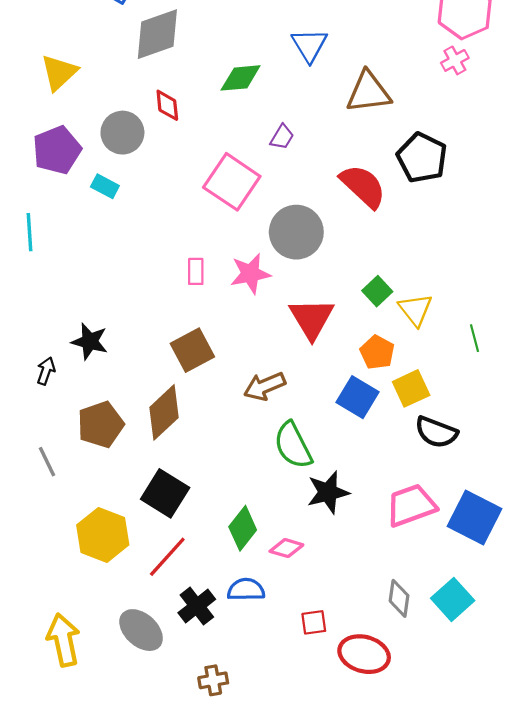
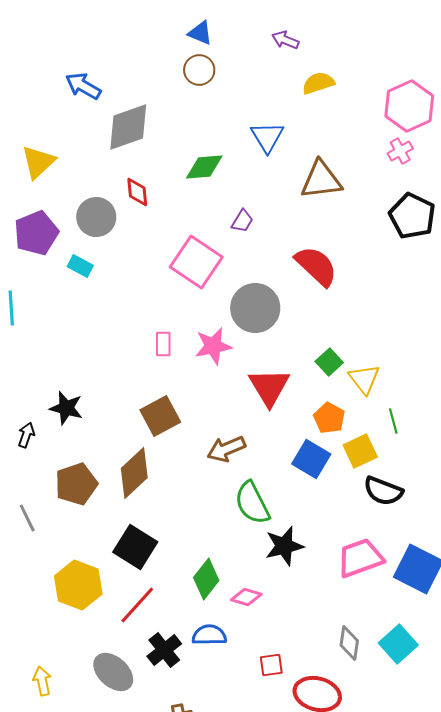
black pentagon: (422, 158) -> (412, 216), moved
green line: (474, 338) -> (393, 421), moved
yellow arrow: (63, 640) -> (42, 681), size x0.6

